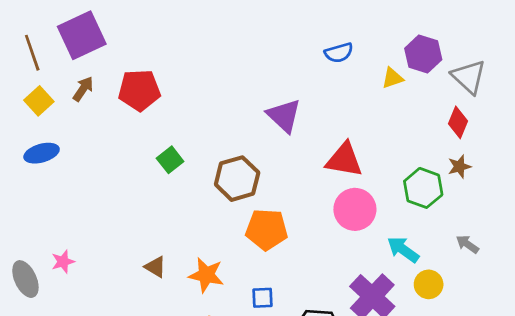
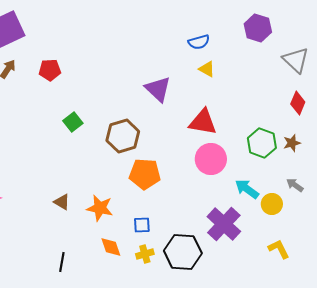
purple hexagon: (423, 54) -> (258, 28), moved
yellow triangle: (392, 78) -> (207, 69), moved, turned 48
red pentagon: (139, 90) -> (50, 70), size x0.7
red diamond: (458, 122) -> (298, 103), moved
brown star: (459, 167) -> (292, 143), moved
yellow circle: (429, 284) -> (272, 204), moved

